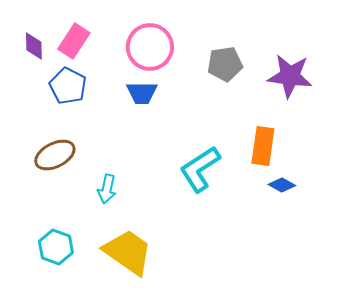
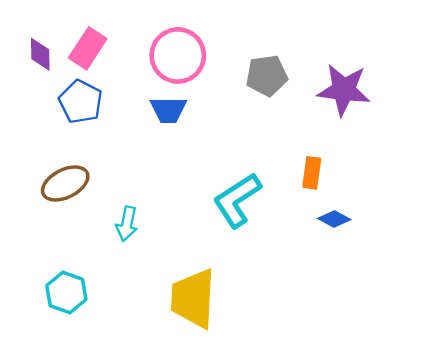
orange rectangle: (263, 146) -> (312, 173), size x0.7
yellow trapezoid: (128, 252) -> (193, 298), moved, turned -122

